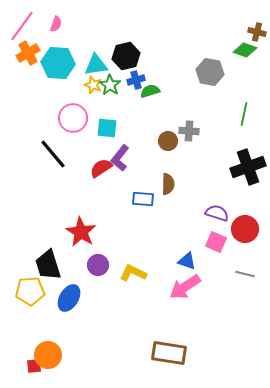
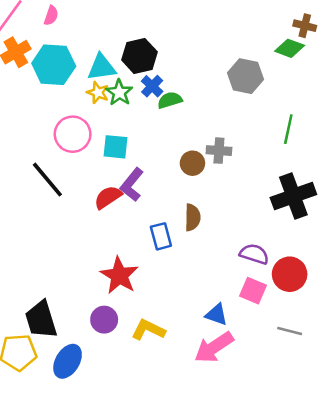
blue cross: (136, 80) -> (152, 86), turned -30
blue rectangle: (143, 199) -> (161, 236), turned 70
red star: (81, 232) -> (119, 275), moved

